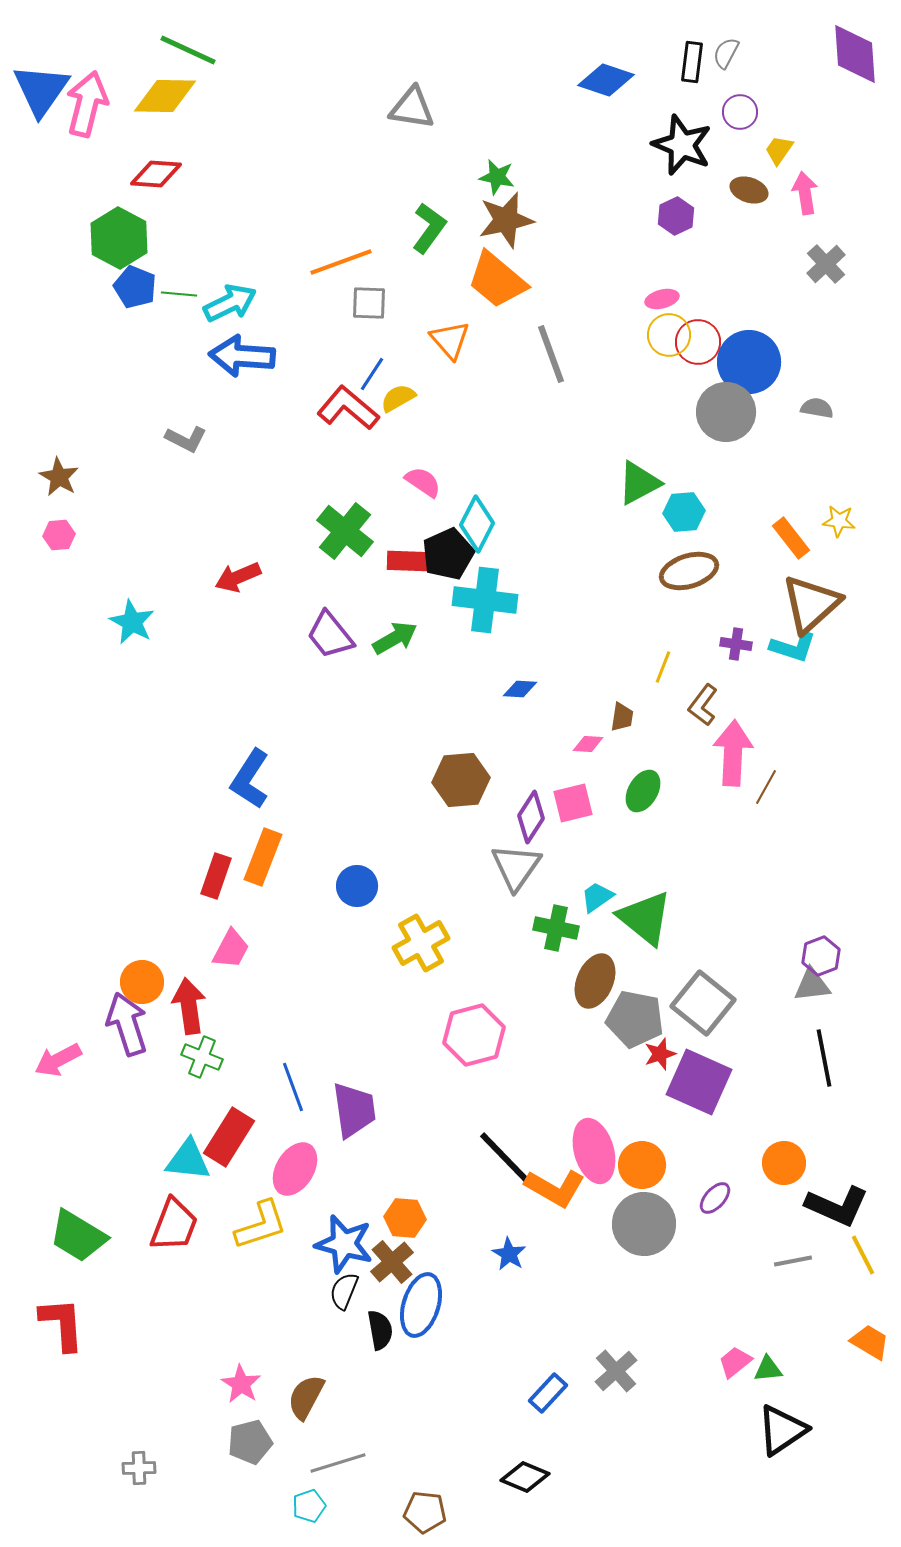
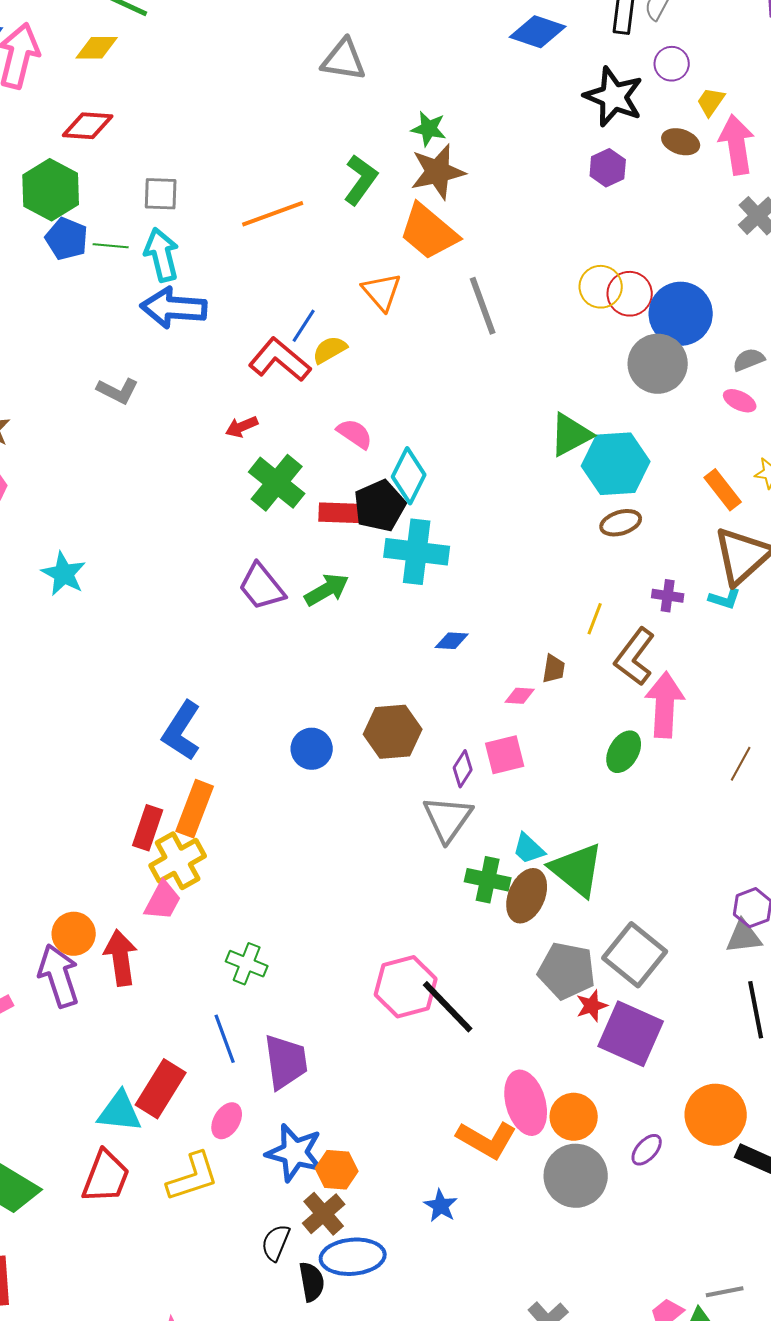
yellow diamond: (165, 96) -> (97, 48), size x0.7
pink arrow: (805, 193) -> (737, 145), size x1.4
pink ellipse: (662, 299) -> (740, 401), moved, turned 40
cyan arrow: (230, 303) -> (162, 255), turned -78
gray square: (369, 303) -> (161, 194), moved
gray semicircle: (817, 408) -> (749, 360), turned -32
cyan hexagon: (684, 512) -> (616, 464), size x1.6
brown ellipse: (689, 571) -> (621, 523), size x0.7
red arrow: (238, 577) -> (242, 427), moved, size x0.7
cyan L-shape: (793, 647) -> (725, 599), size x0.7
brown L-shape: (703, 705) -> (635, 657), size x1.4
brown line: (766, 787) -> (741, 764), moved
green ellipse: (643, 791) -> (624, 752), moved
purple diamond: (531, 817) -> (463, 769), size x0.7
blue circle: (357, 886) -> (312, 749), moved
cyan trapezoid: (597, 897) -> (529, 849), turned -102
yellow cross: (421, 943) -> (178, 861), moved
brown ellipse: (595, 981) -> (527, 896), moved
green cross: (202, 1057) -> (247, 964), moved
black line: (505, 1158) -> (448, 1007), moved
orange circle: (784, 1163) -> (716, 1115), size x1.4
pink ellipse: (295, 1169) -> (227, 1121), size x0.7
blue star: (344, 1244) -> (295, 1153), moved
gray line: (793, 1261) -> (725, 1292), moved
blue ellipse: (421, 1305) -> (353, 1257), turned 68

